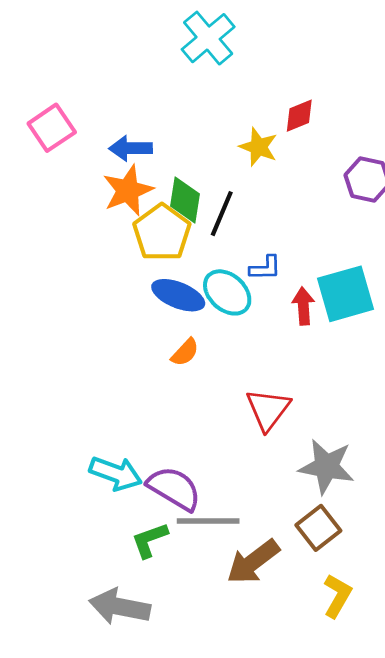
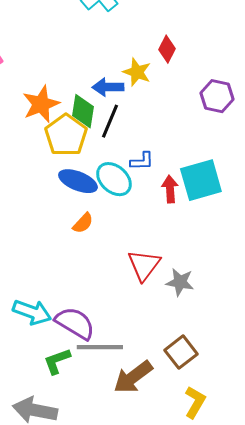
red diamond: (299, 116) -> (167, 49), turned -40
blue arrow: (131, 148) -> (108, 87), moved
gray star: (326, 467) -> (180, 282), moved, size x0.7

